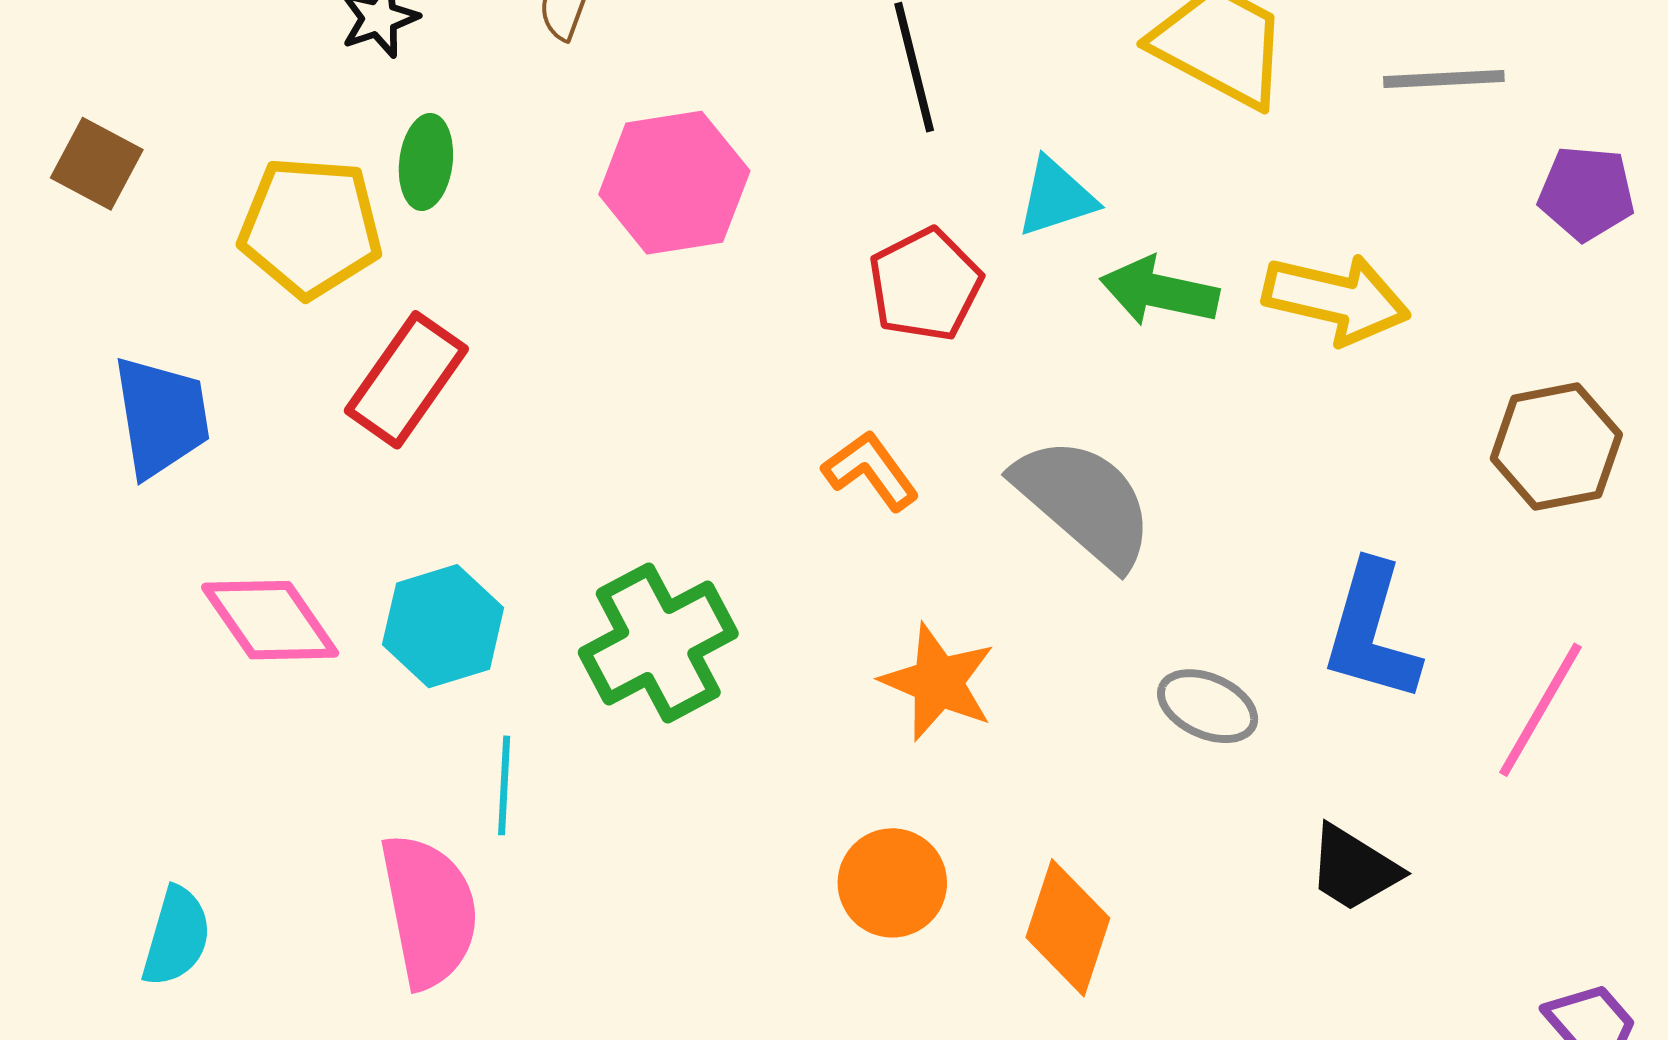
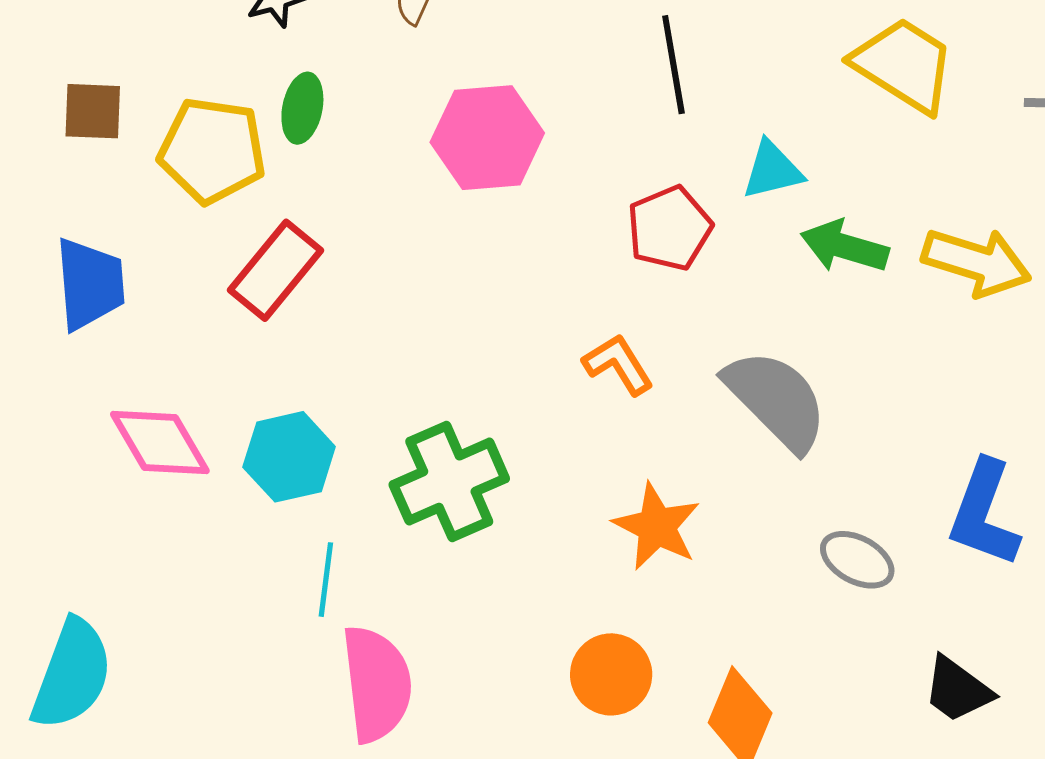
brown square: (97, 164) -> (93, 111), moved, turned -30
pink semicircle: (429, 911) -> (377, 684), moved
cyan semicircle: (176, 937) -> (72, 674), size x1.5

